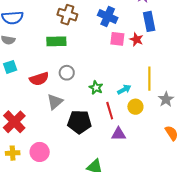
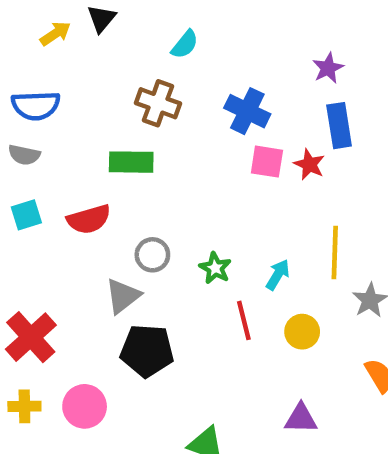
gray circle: (67, 73) -> (152, 255), moved
red semicircle: (39, 79) -> (89, 219), moved
cyan arrow: (124, 89) -> (278, 275), turned -32
yellow circle: (135, 107) -> (302, 332), moved
black pentagon: (79, 122) -> (147, 351), moved
purple triangle: (118, 134) -> (301, 418), moved

